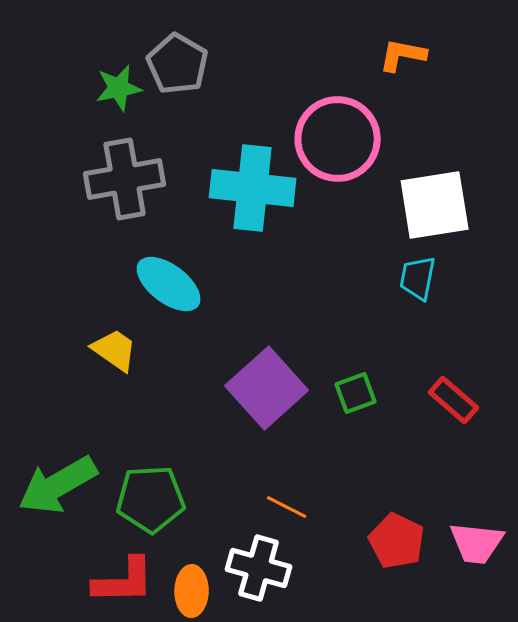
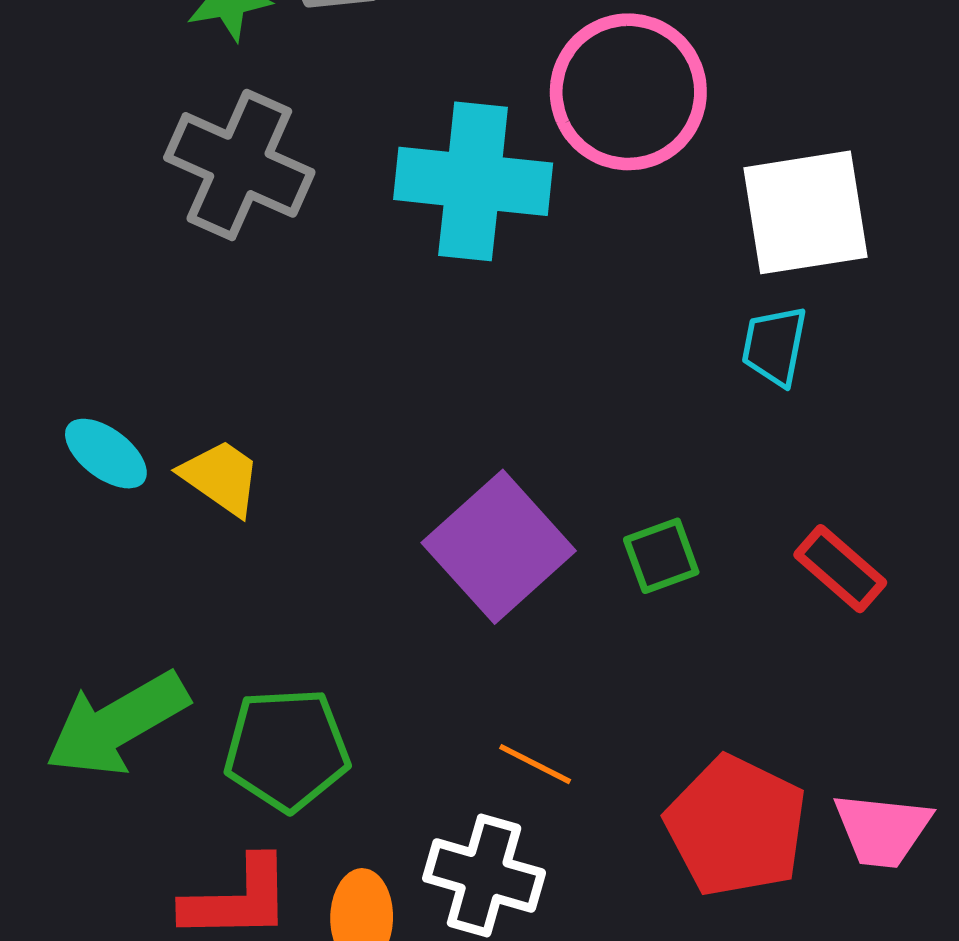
gray cross: (125, 179) -> (239, 165), turned 34
cyan ellipse: (169, 284) -> (106, 454), moved, size x0.7
red pentagon: (397, 541) -> (736, 826), size x1.4

